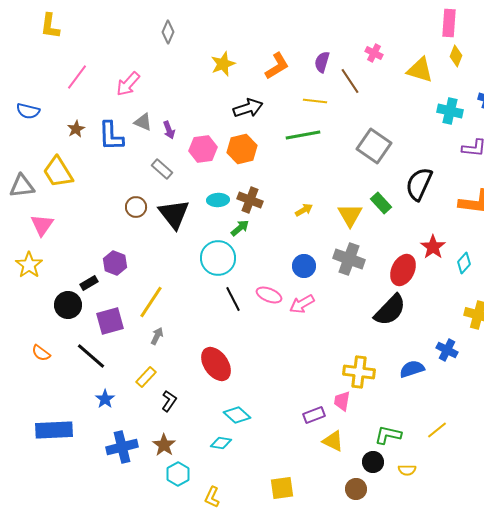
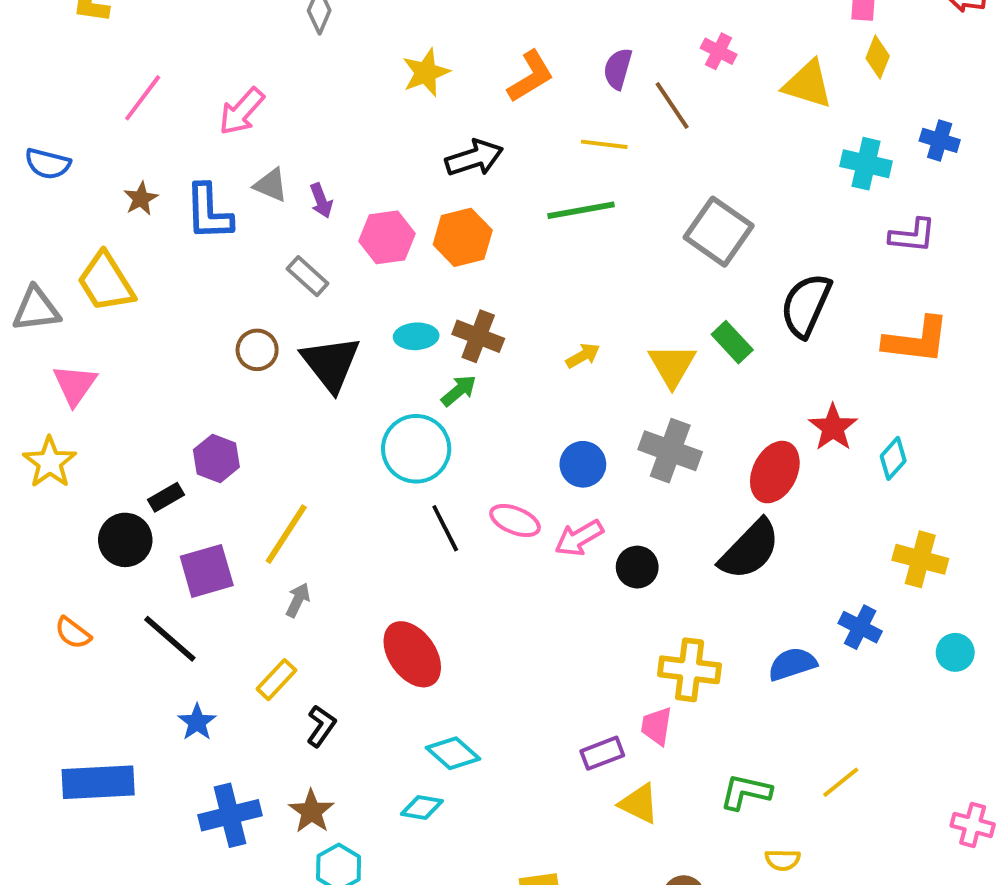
black circle: (373, 462) -> (637, 567), moved

